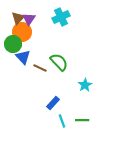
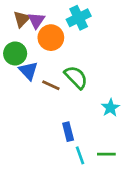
orange circle: (22, 32) -> (51, 38), moved
blue rectangle: (53, 103) -> (68, 132), turned -56

